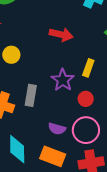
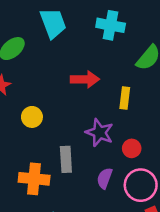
yellow rectangle: (88, 68) -> (125, 98), moved
purple semicircle: (57, 129) -> (105, 178), moved, turned 108

